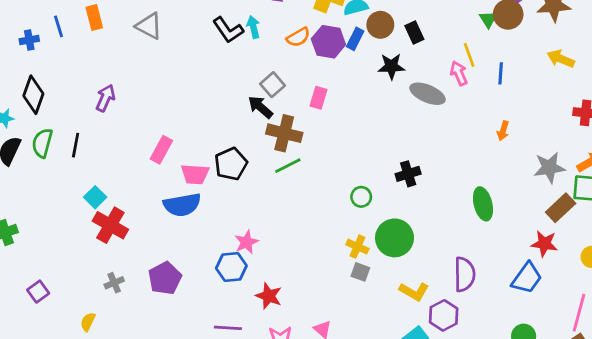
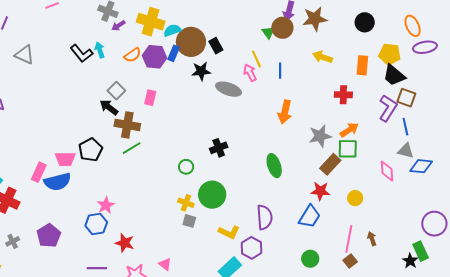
brown circle: (380, 25) -> (191, 42), size x1.5
orange arrow: (503, 131) -> (285, 112), size x1.6
pink rectangle: (161, 150) -> (39, 172), moved

